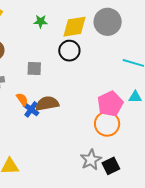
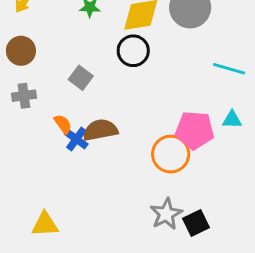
gray square: (34, 68) -> (81, 78), turned 35
pink pentagon: (110, 104) -> (195, 130), turned 30
orange circle: (107, 124) -> (171, 154), moved

